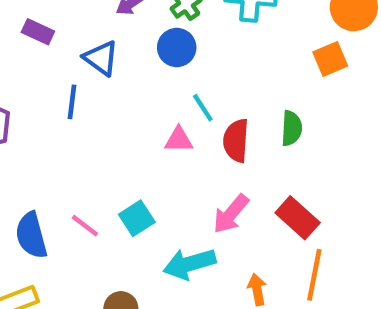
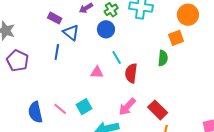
purple rectangle: (38, 32) -> (55, 18), moved
green semicircle: (292, 128) -> (163, 58), moved
pink triangle: (179, 140) -> (97, 72), moved

